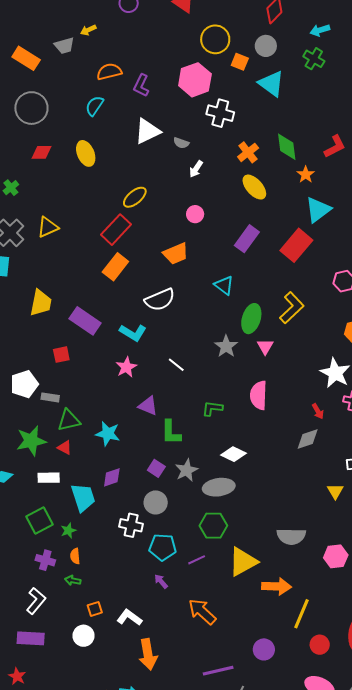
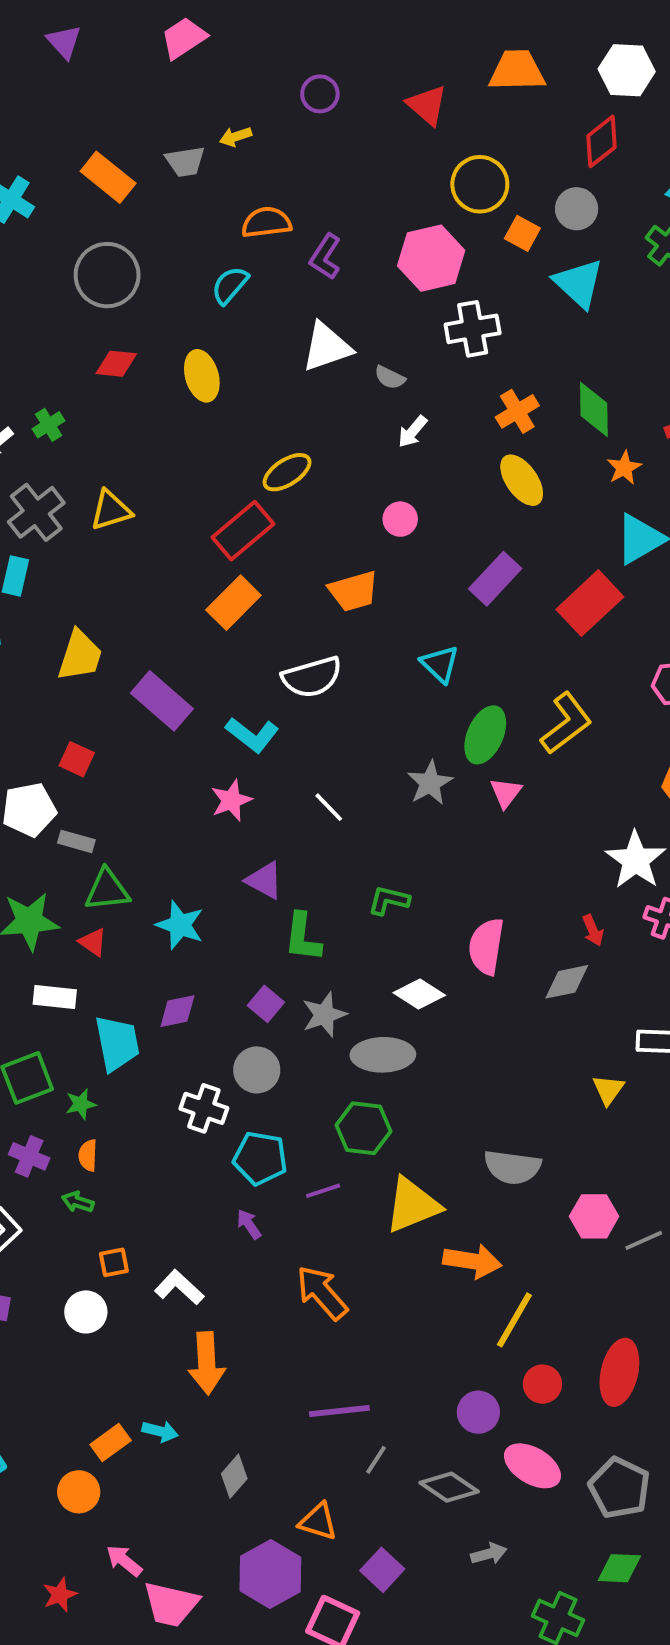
white cross: (220, 113) -> (473, 329), turned -32
red square: (61, 355) -> (77, 759), moved, turned 30
pink semicircle: (259, 395) -> (486, 946), moved
purple circle: (264, 649) -> (478, 1412), moved

